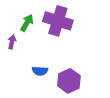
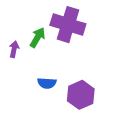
green arrow: (27, 23) -> (37, 37), moved

